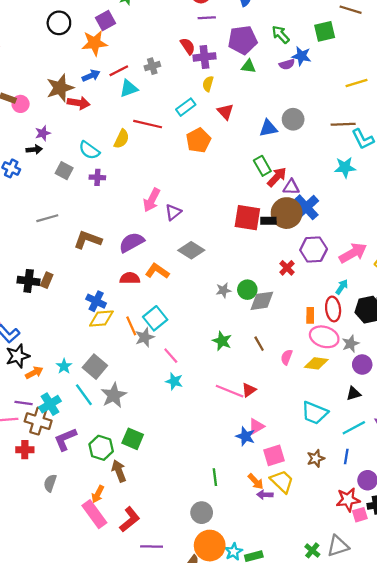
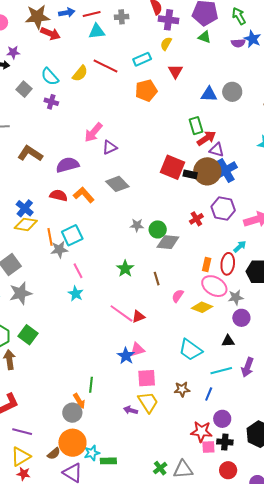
orange arrow: (256, 481) -> (79, 401), moved

